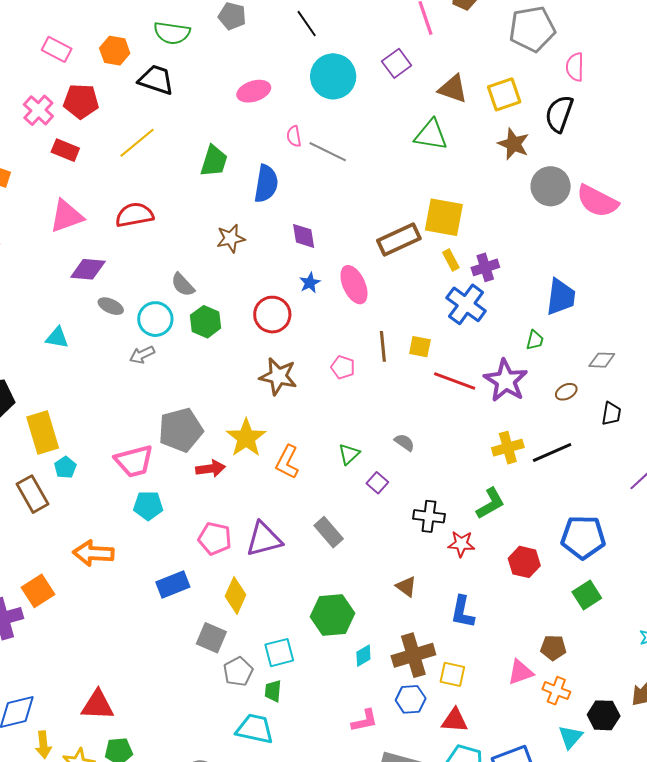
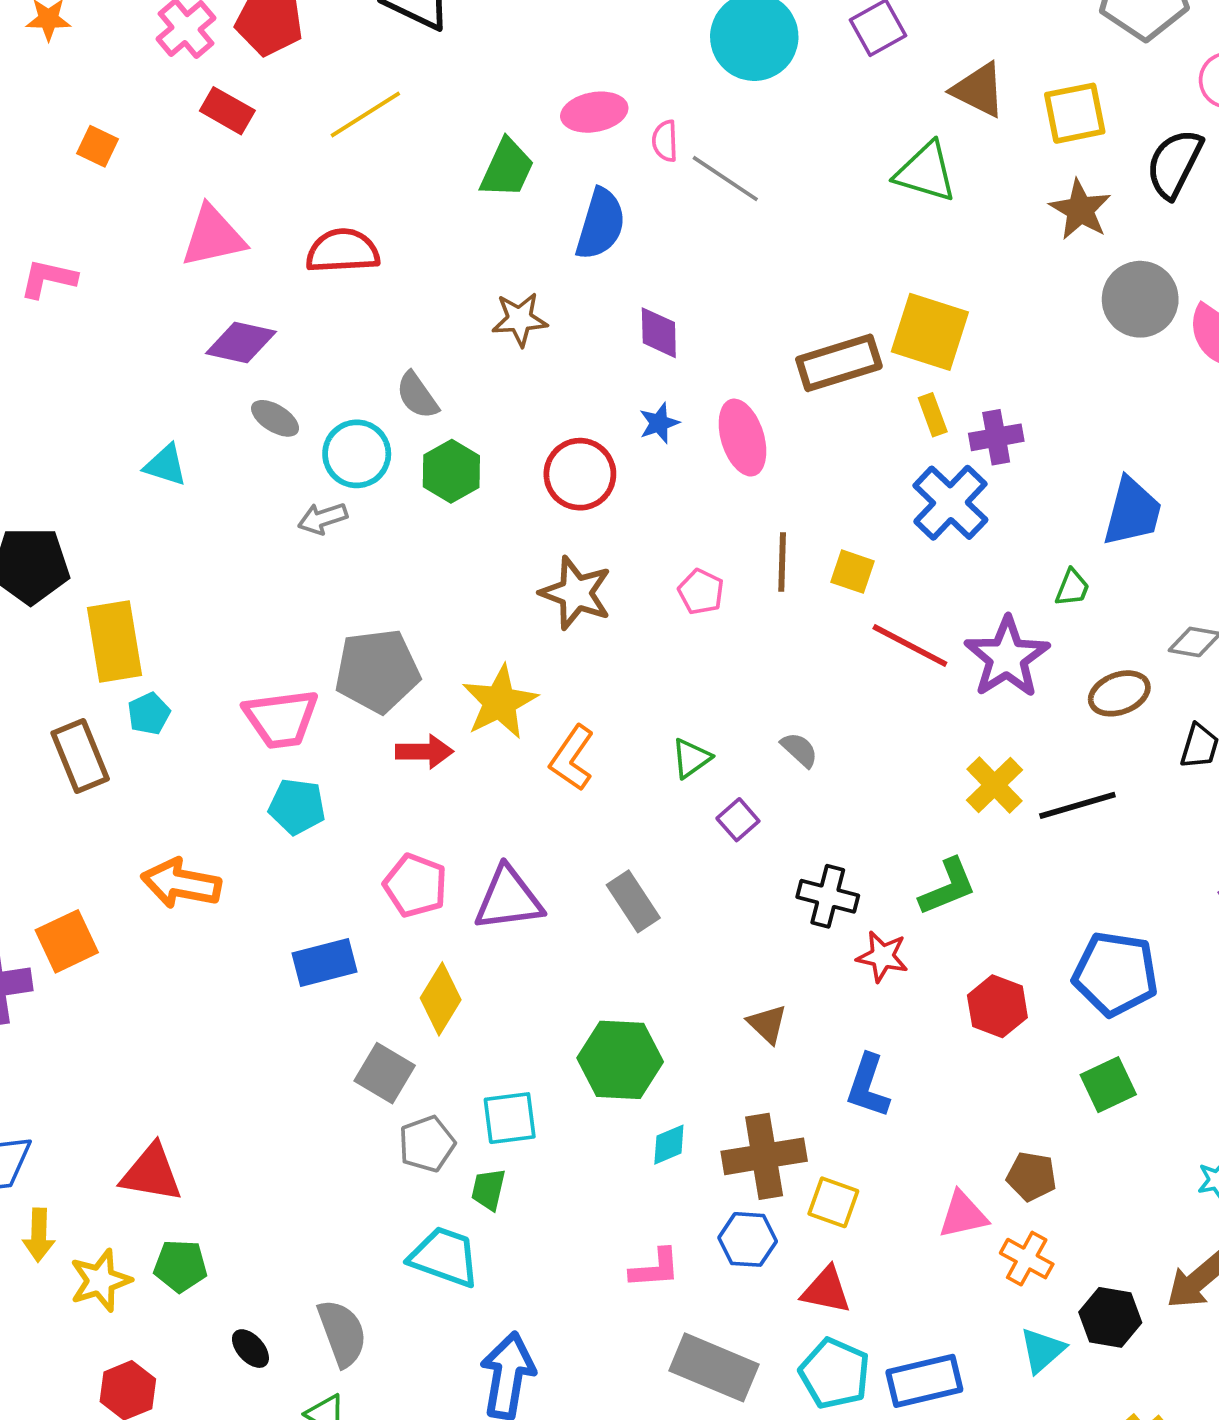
pink ellipse: (254, 91) -> (594, 112), moved
brown ellipse: (566, 392) -> (1119, 693), size x1.4
yellow cross: (508, 448) -> (995, 785), turned -36

